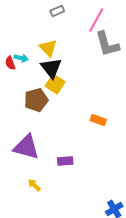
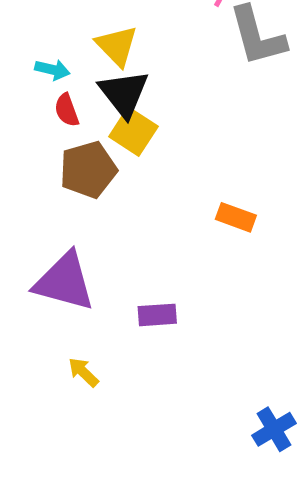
red semicircle: (10, 63) -> (67, 110), moved

